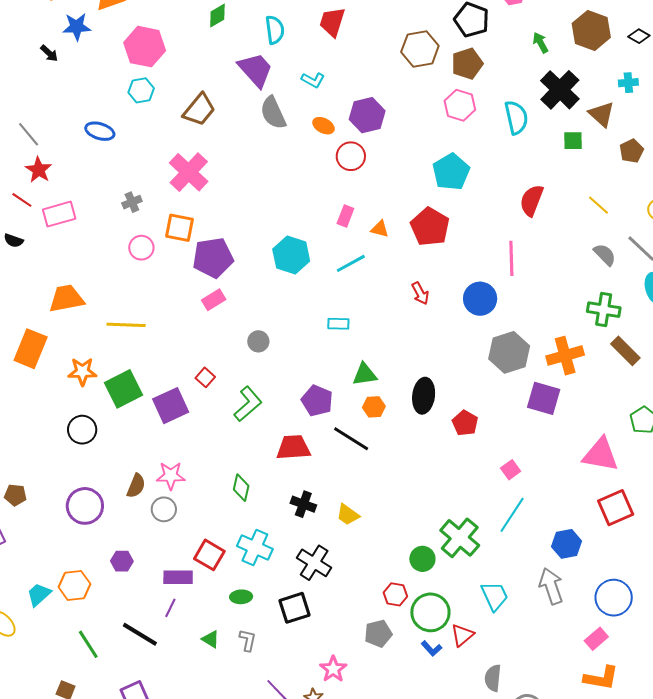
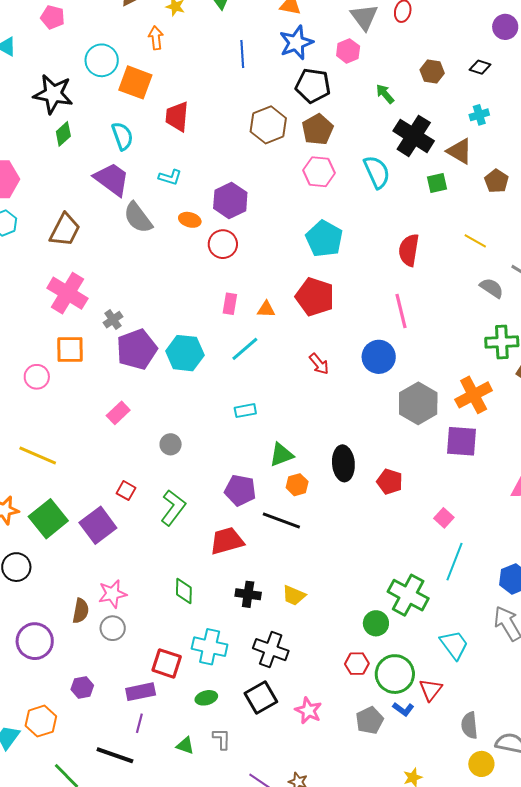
brown hexagon: (591, 30) -> (432, 71), size x0.6
gray cross: (132, 202) -> (113, 320), moved
purple pentagon: (213, 258) -> (137, 349), moved
yellow line: (126, 325) -> (38, 456), turned 33
gray pentagon: (378, 634) -> (370, 720), moved
pink star: (333, 669) -> (308, 711), moved

